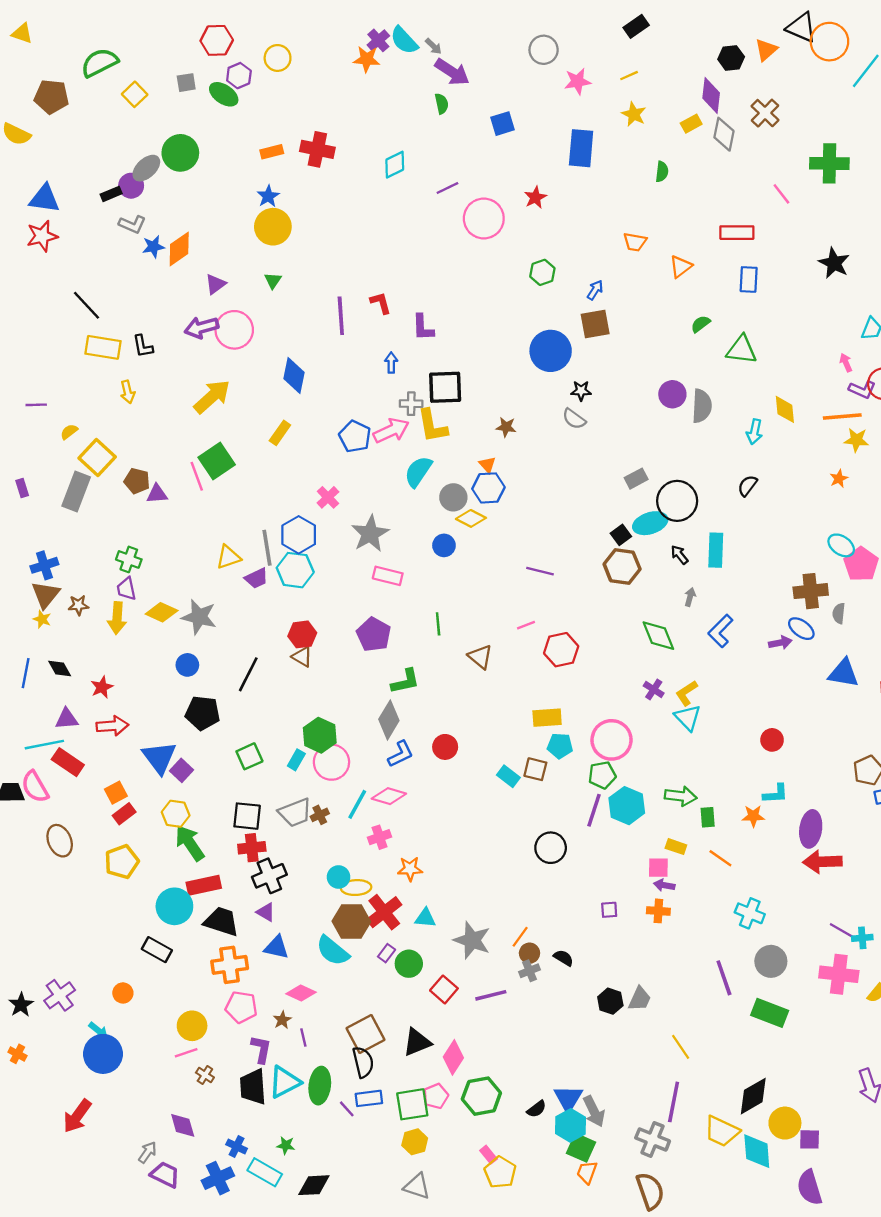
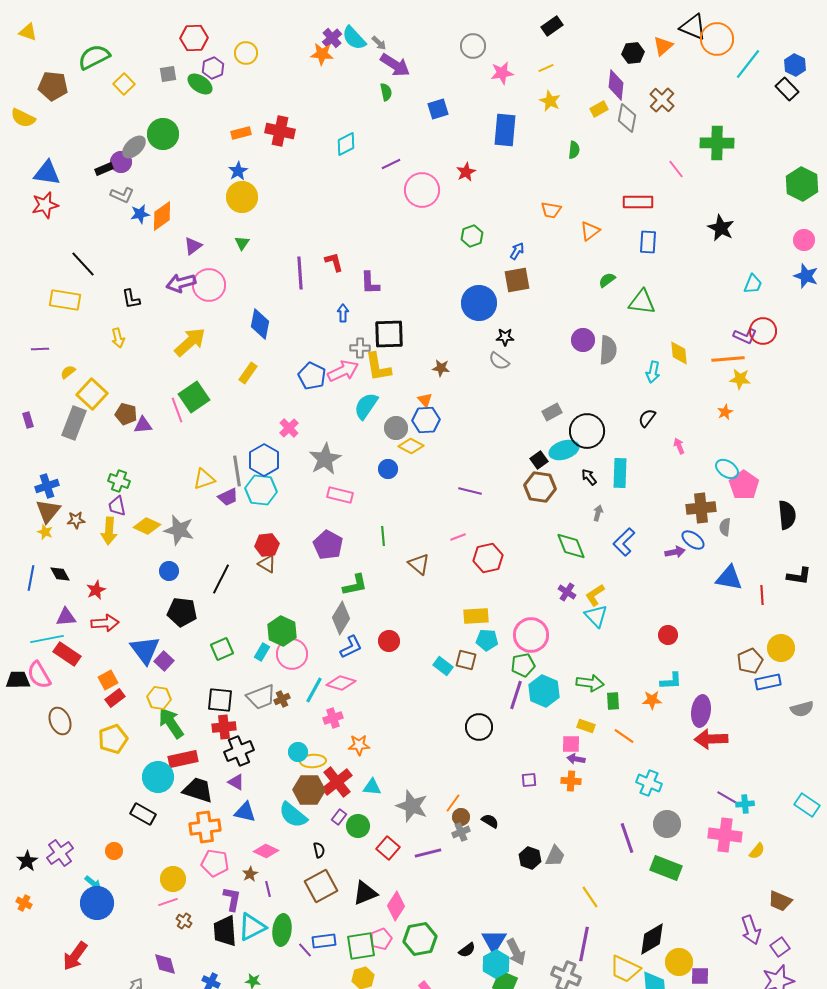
yellow rectangle: (103, 347) -> (65, 300), moved
pink arrow: (846, 363) -> (679, 446), moved
black semicircle: (363, 1062) -> (319, 850), moved, size x0.6

